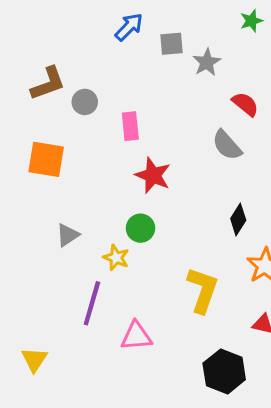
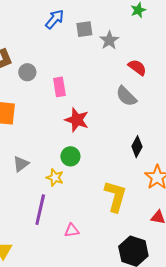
pink triangle: (136, 336) -> (72, 230), size x0.7

